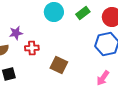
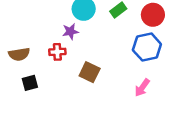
purple star: (16, 33) -> (70, 31), moved

